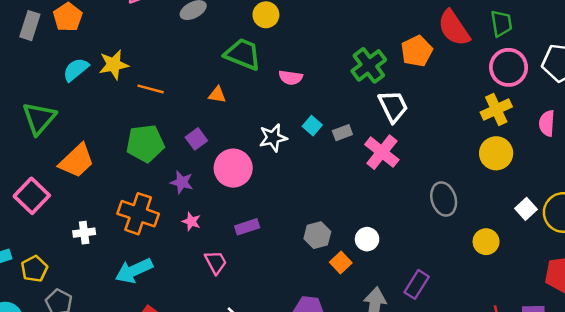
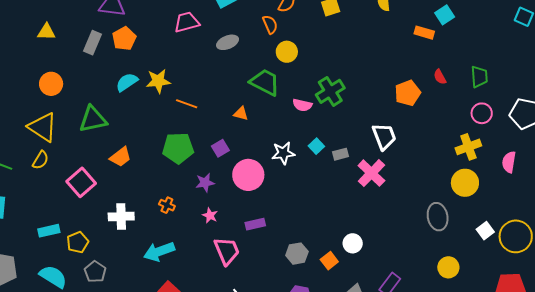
red semicircle: (454, 28) -> (440, 77), size x0.5
green cross: (369, 65) -> (330, 91), moved
pink circle: (509, 67) -> (482, 113), size x0.7
green triangle: (39, 118) -> (93, 119), turned 32
orange trapezoid: (77, 161) -> (121, 157), size x0.7
purple star: (182, 182) -> (205, 183), turned -30
gray ellipse: (444, 199) -> (438, 217), moved
orange cross: (138, 214) -> (167, 205), size x0.5
white cross: (84, 233) -> (121, 217), size x1.4
gray hexagon: (317, 235) -> (297, 254), moved
yellow circle: (486, 242) -> (448, 267), moved
pink trapezoid: (216, 262) -> (227, 251), size x1.4

